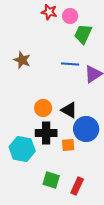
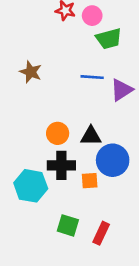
green trapezoid: (83, 34) -> (109, 39), turned -130
black triangle: (69, 110) -> (91, 136), turned -30

